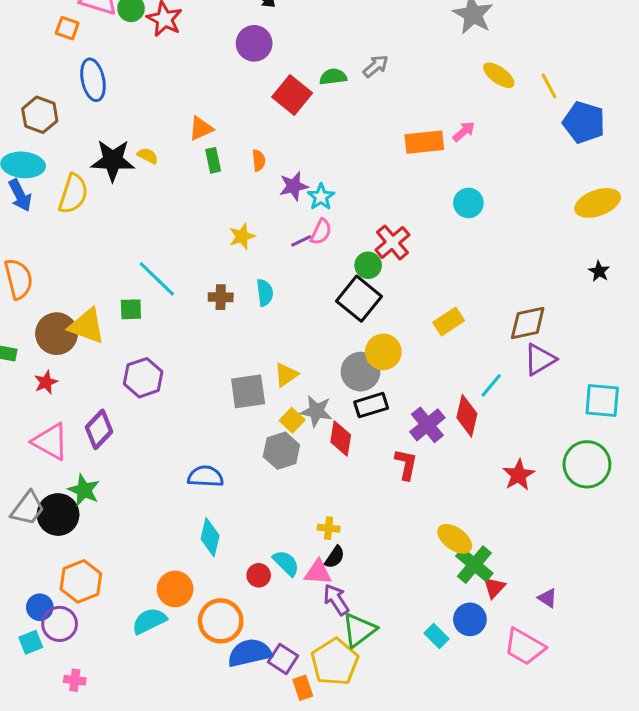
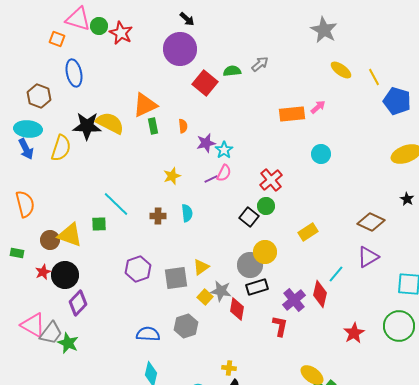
purple circle: (254, 43) -> (180, 49), size x1.4
orange triangle: (201, 128) -> (145, 105), size x1.5
yellow semicircle: (148, 156) -> (110, 123), size x2.0
green circle: (368, 265) -> (266, 206), moved
black square: (359, 299) -> (249, 217), size x0.7
brown diamond: (528, 323) -> (371, 222), moved, turned 36
brown circle: (57, 334) -> (50, 240), size x0.7
purple hexagon: (143, 378) -> (138, 269), moved
pink triangle: (50, 442) -> (33, 325), moved
gray hexagon: (281, 451) -> (186, 326), moved
gray trapezoid: (28, 508) -> (51, 333), moved
black circle: (58, 514) -> (65, 275), moved

